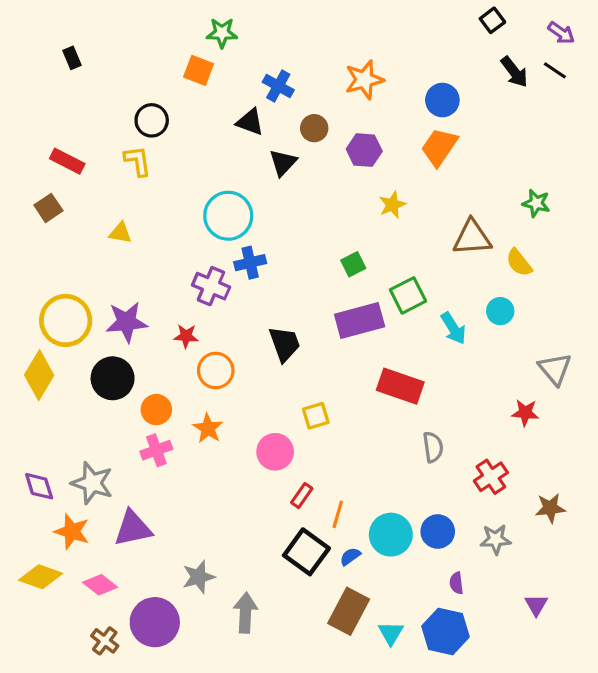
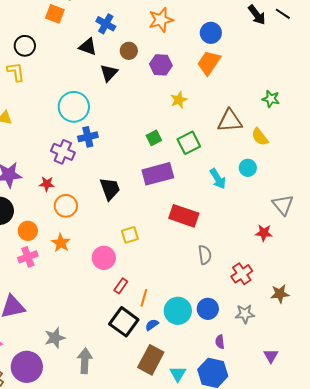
green square: (408, 295) -> (189, 143), moved

